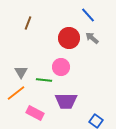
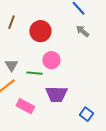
brown line: (28, 23) -> (11, 22), moved
red circle: (69, 38) -> (40, 31), moved

